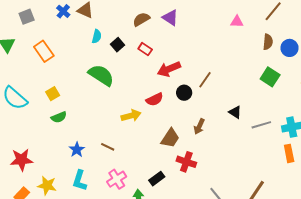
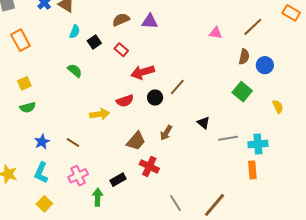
purple triangle: (170, 18) -> (150, 21), turned -36
green semicircle: (101, 75) -> (75, 71), size x0.6

